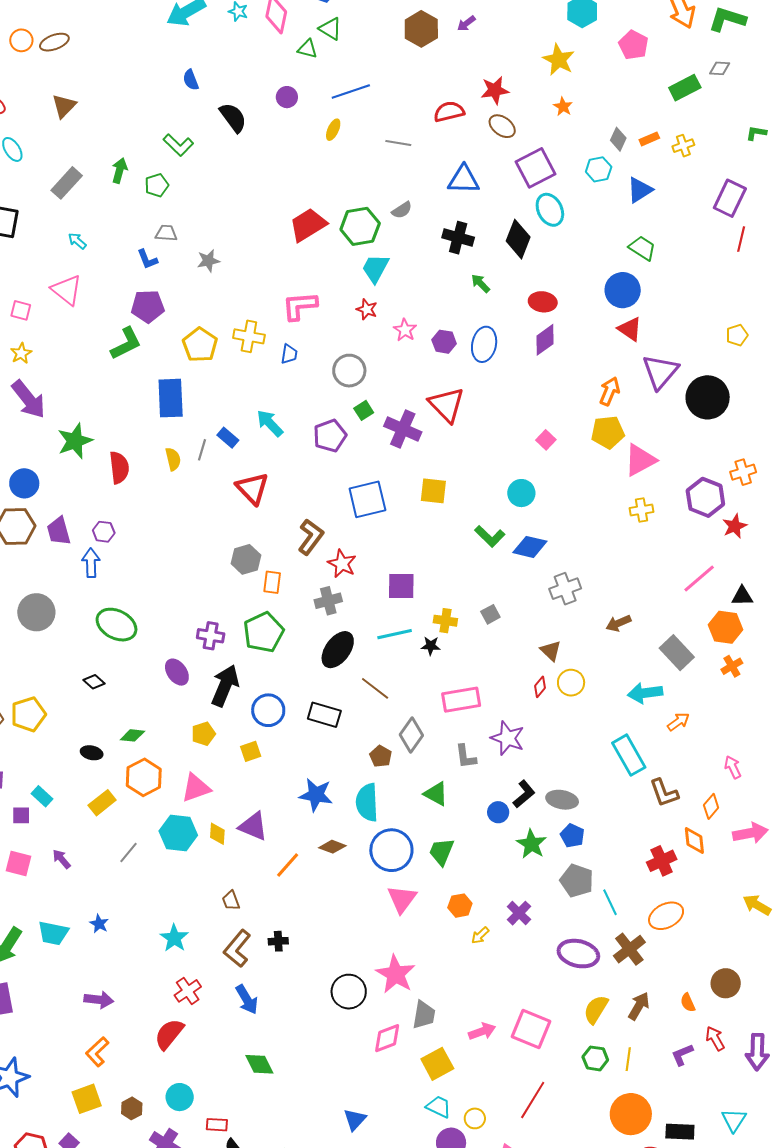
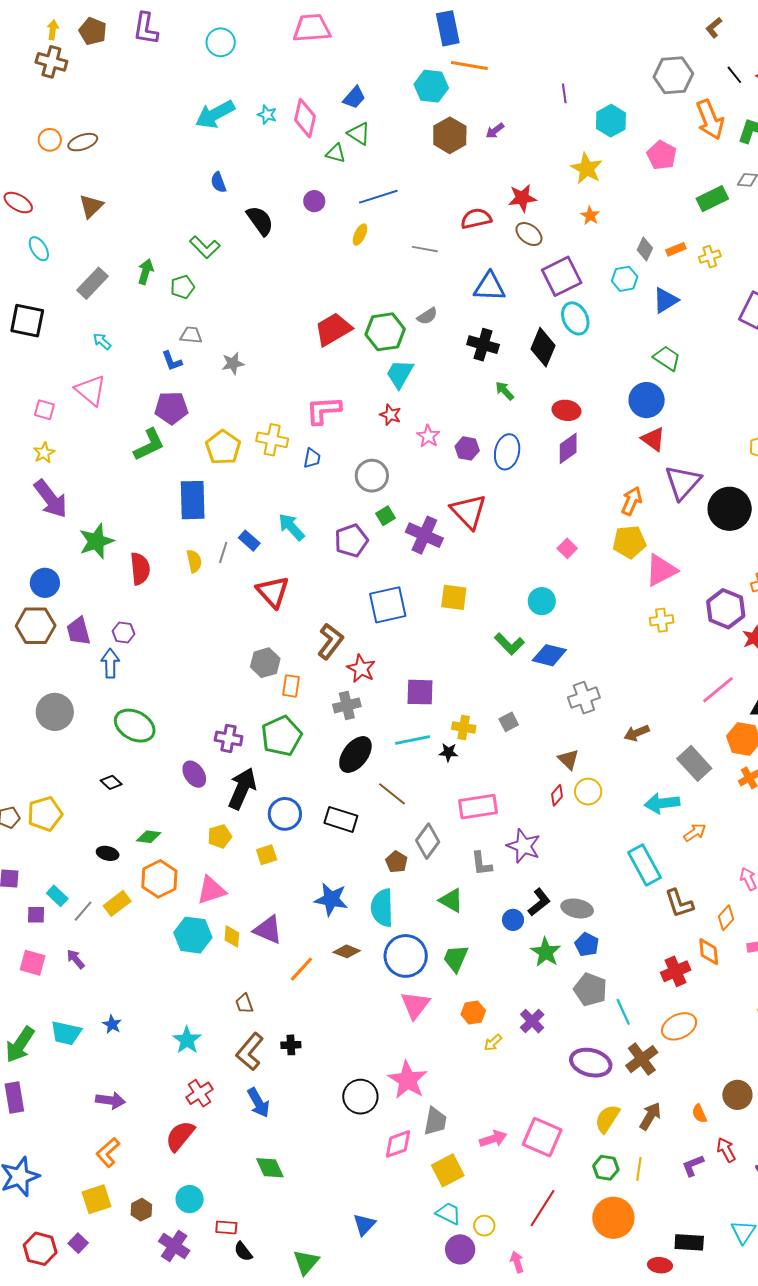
gray line: (128, 852) -> (83, 911), moved
orange circle: (631, 1114) -> (613, 1218), moved

